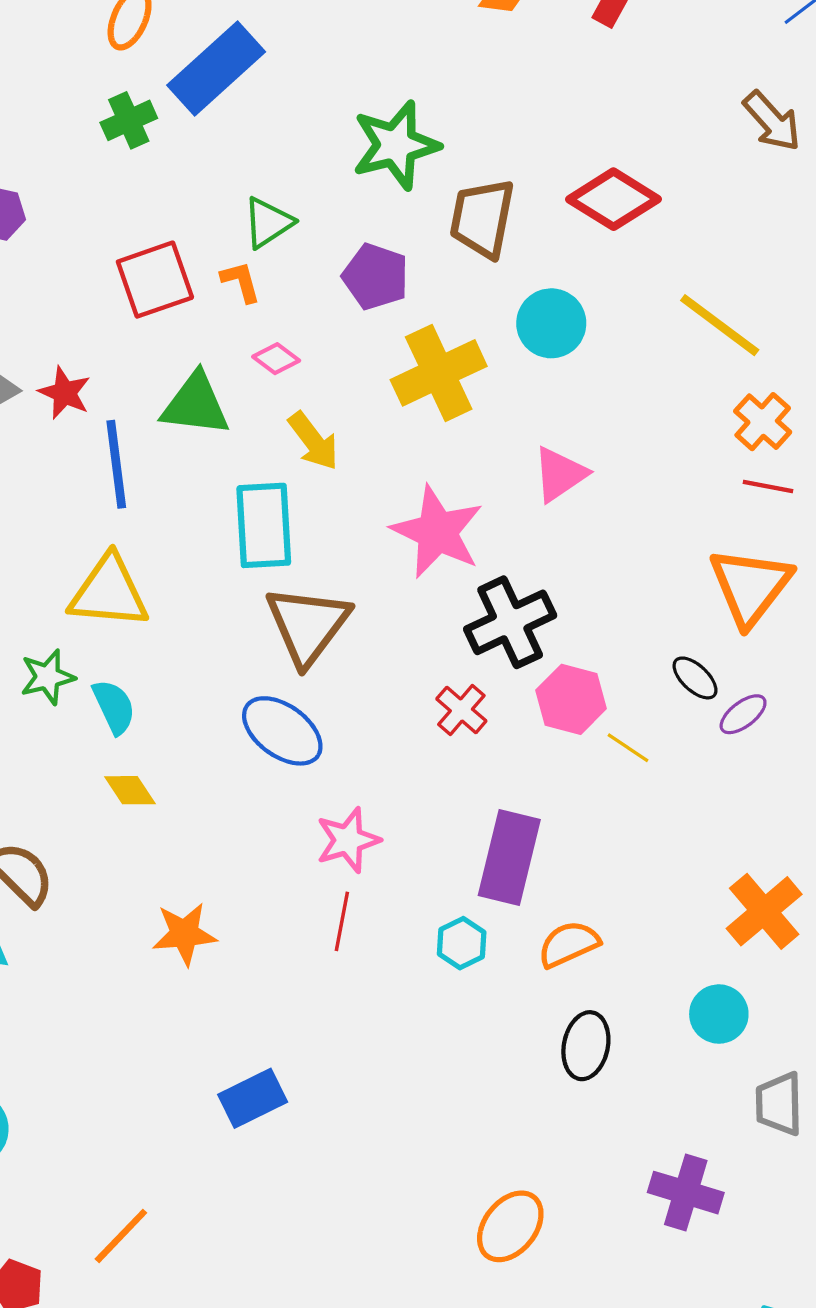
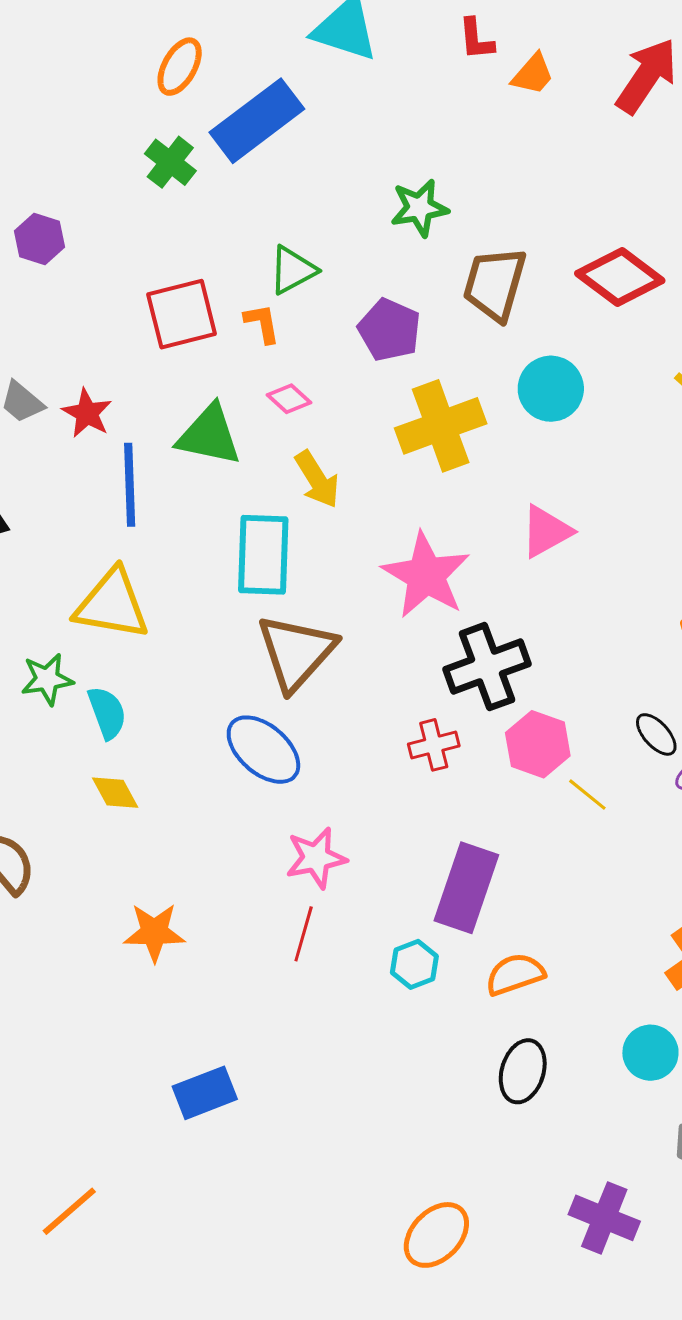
green cross: (129, 120) -> (170, 162), turned -33
green star: (396, 145) -> (419, 208), size x0.7
red cross: (461, 710) -> (434, 745), turned 30

